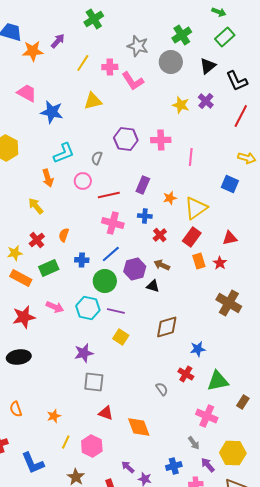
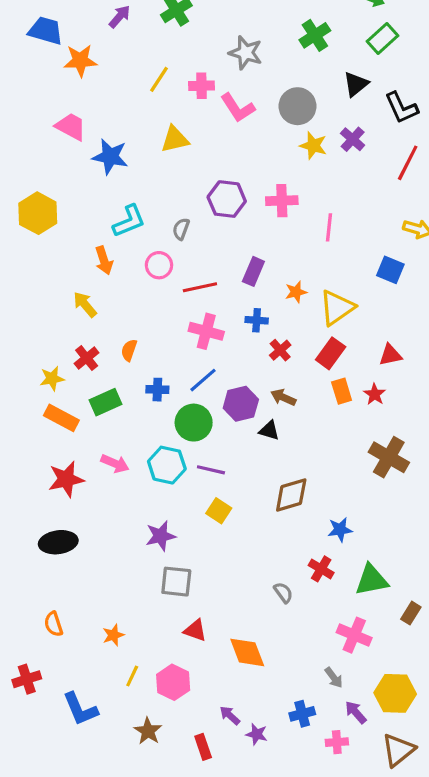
purple arrow: (58, 41) -> (120, 16), moved
gray circle: (171, 62) -> (298, 106), moved

